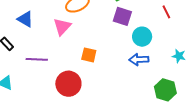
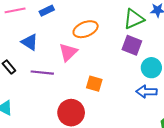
purple line: (37, 59) -> (42, 73), moved

